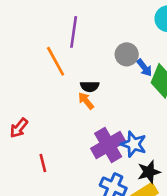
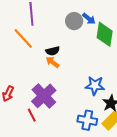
blue arrow: (144, 68) -> (89, 19), moved
purple cross: (108, 145) -> (44, 96), moved

